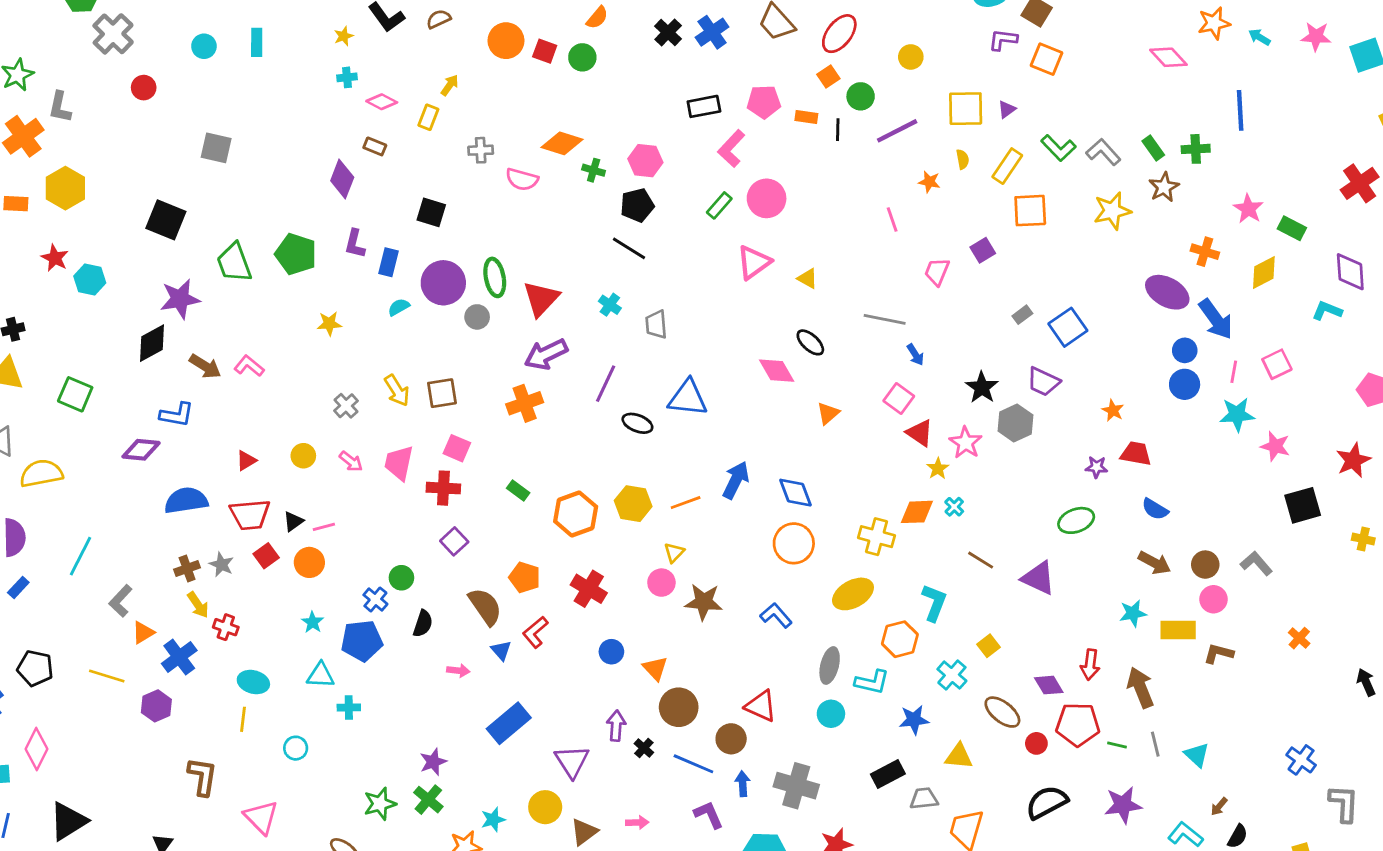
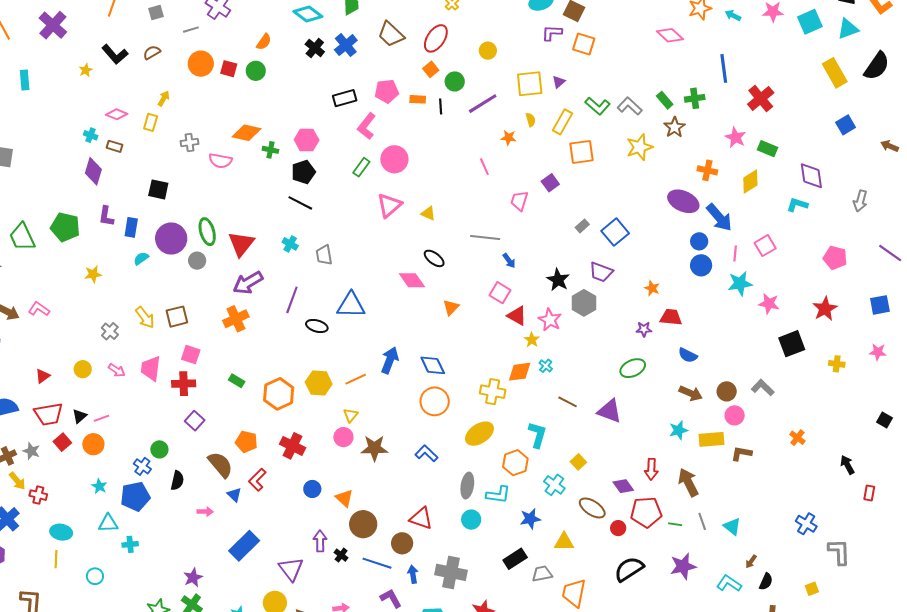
cyan cross: (347, 77) -> (91, 135), moved, turned 32
red cross: (1360, 183) -> (761, 99), moved

